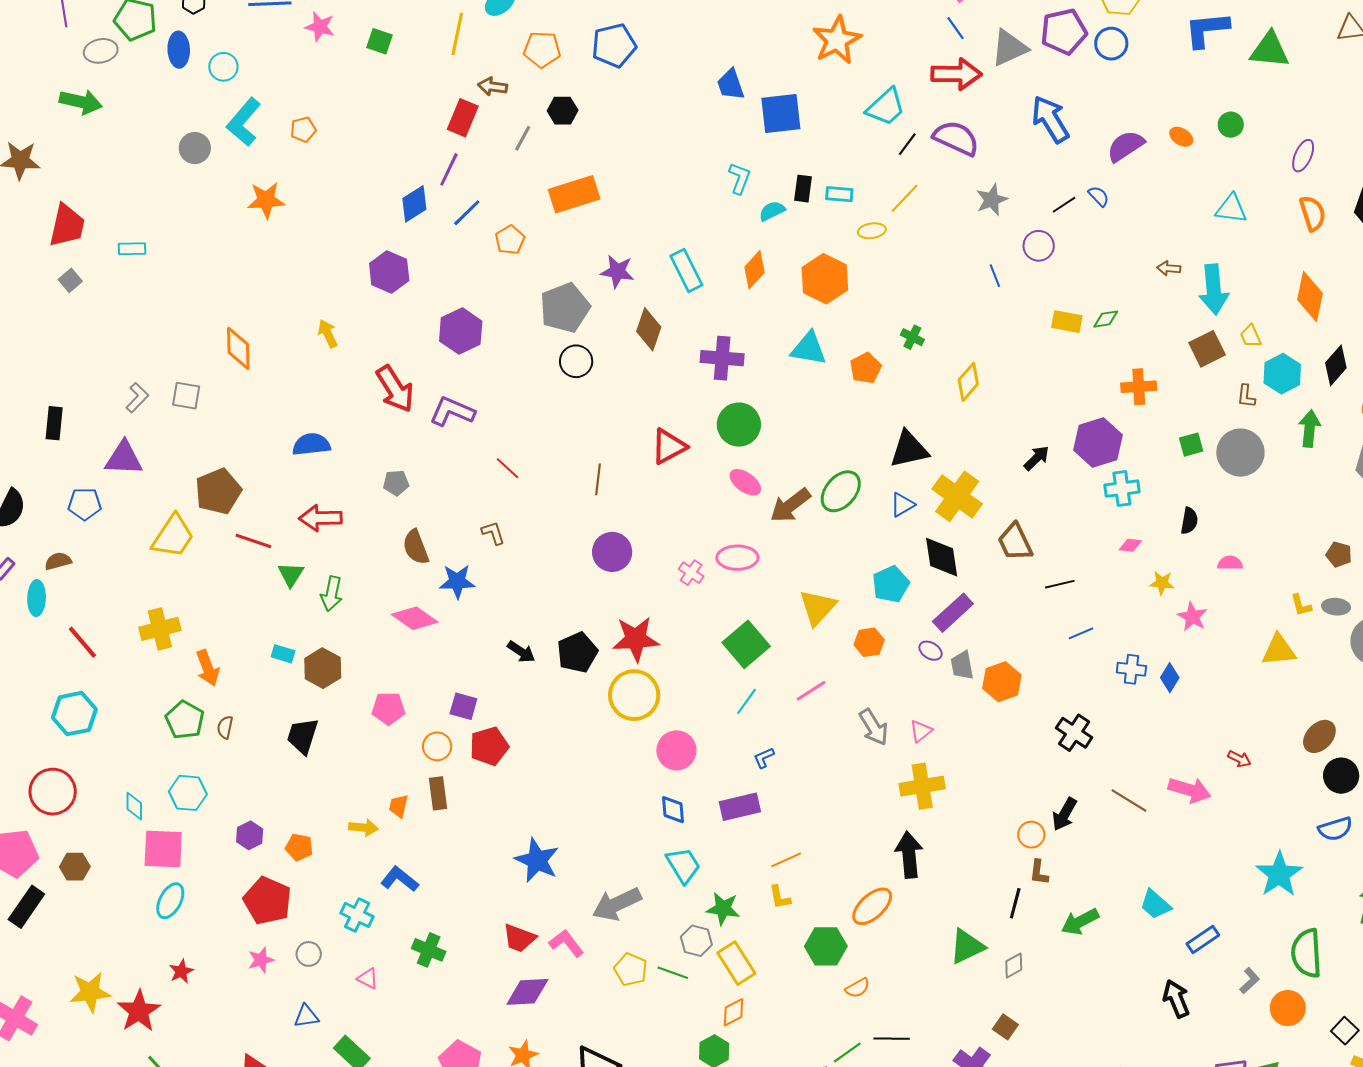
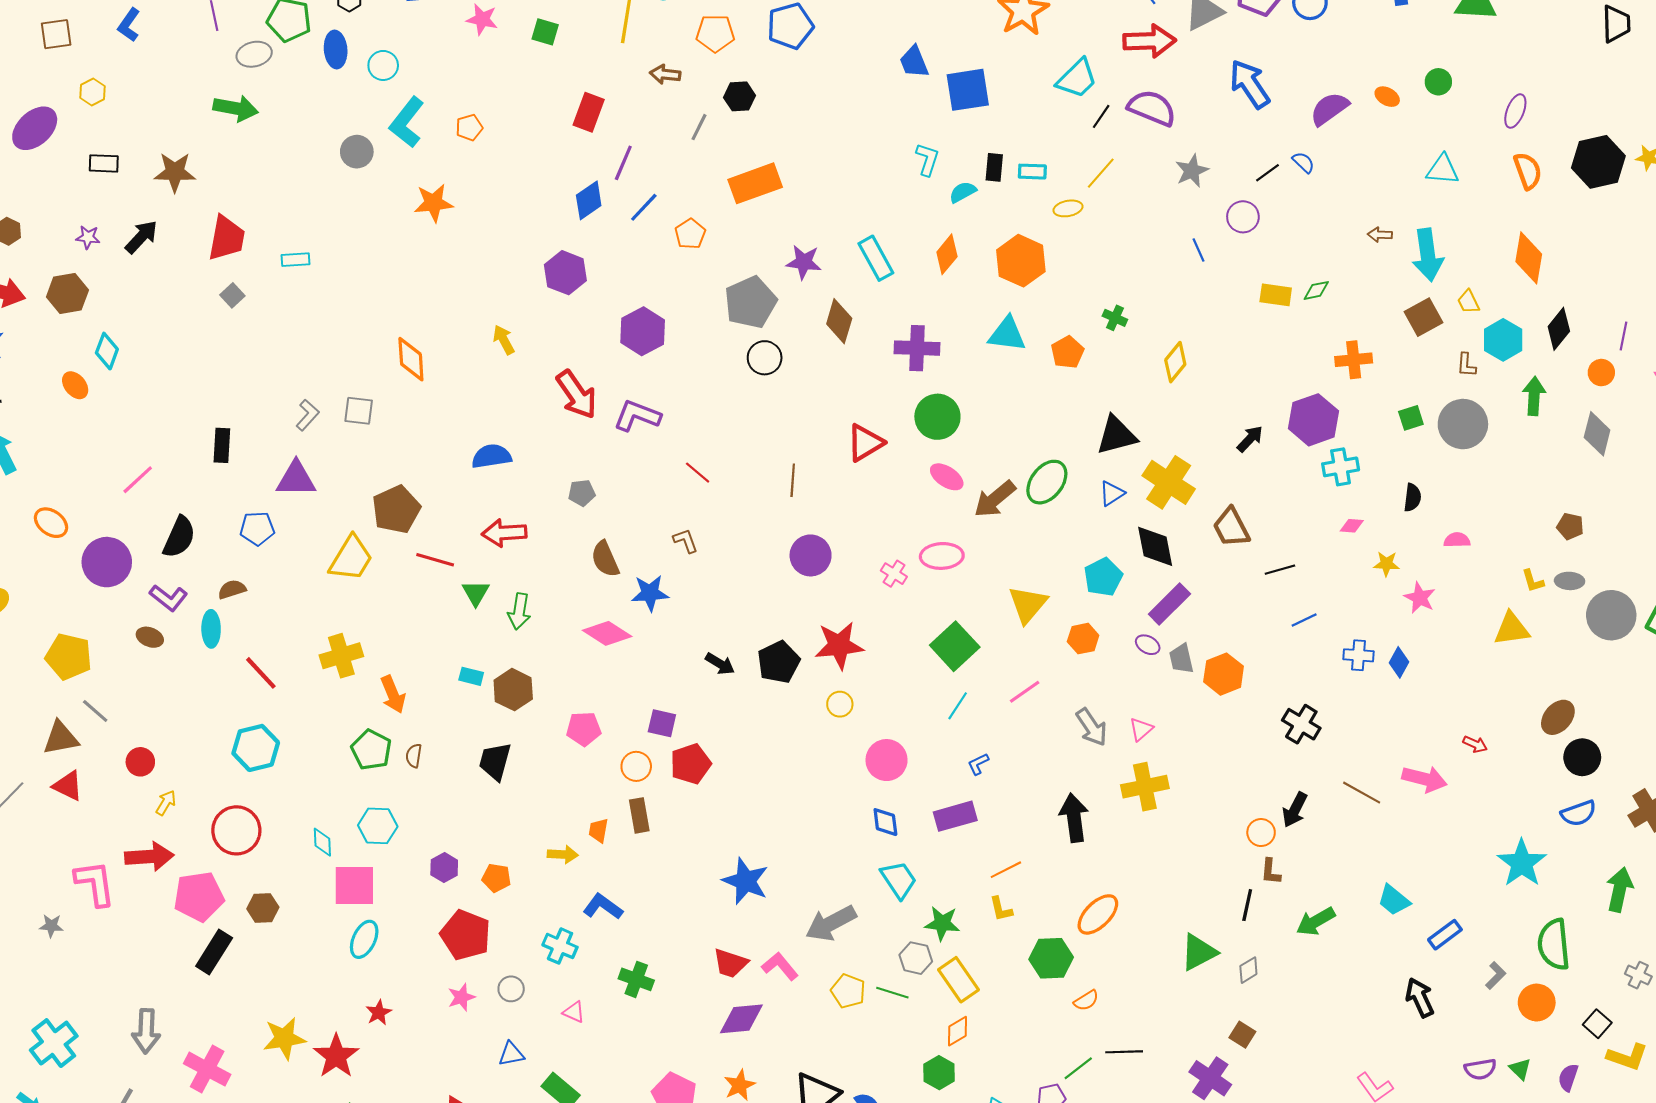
red rectangle: (463, 118) -> (589, 112), moved
yellow circle: (634, 695) -> (840, 704), size x0.5
black arrow: (909, 855) -> (1074, 818), moved

